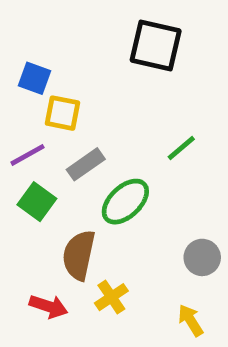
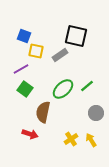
black square: (156, 46) -> (76, 36), moved
green line: (181, 148) -> (87, 86), moved
gray rectangle: (86, 164) -> (60, 55), moved
yellow cross: (111, 297) -> (71, 139), moved

